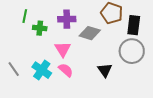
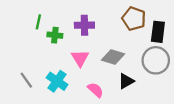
gray diamond: (90, 33) -> (113, 57), moved
pink semicircle: (66, 70) -> (95, 90), moved
black triangle: (105, 70) -> (126, 81), turned 35

